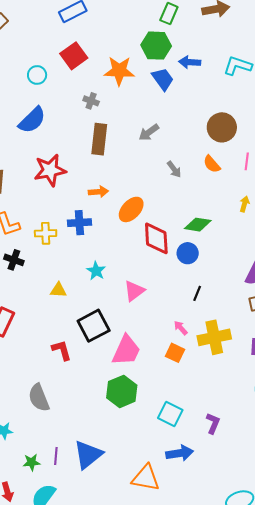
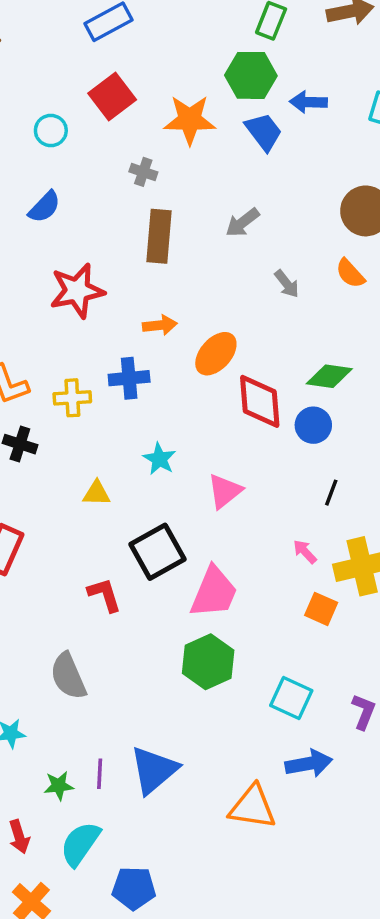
blue semicircle: (32, 120) -> (45, 207), size x0.7
orange square: (175, 353) -> (321, 609), moved

